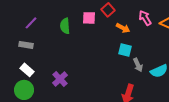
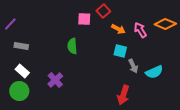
pink arrow: (145, 18) -> (140, 30), moved
purple line: (31, 23) -> (10, 24), moved
green semicircle: (65, 26) -> (72, 46), moved

